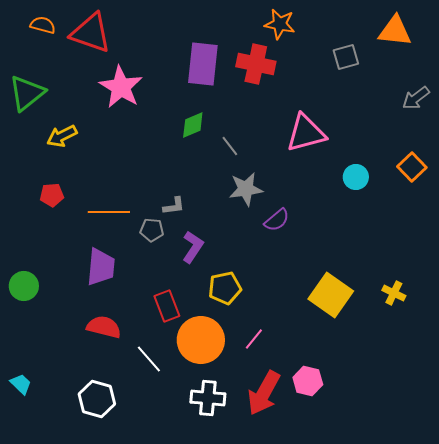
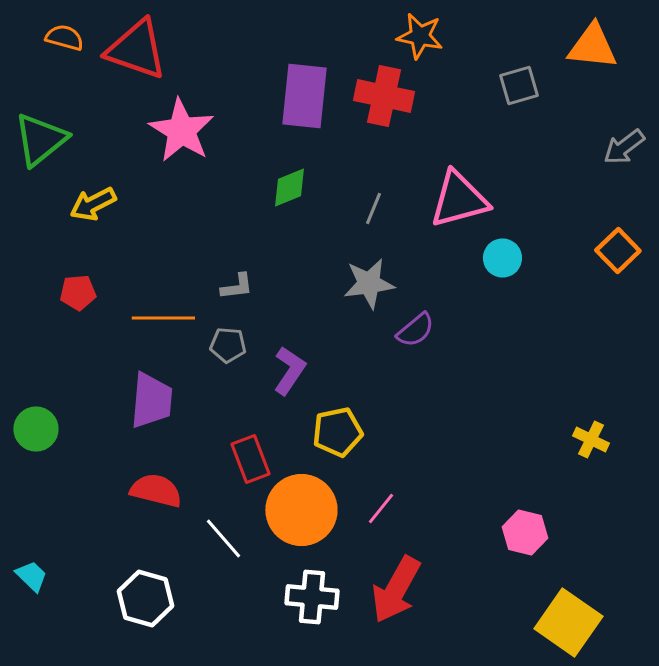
gray line: (230, 146) -> (373, 208), moved, turned 60
cyan circle: (356, 177) -> (502, 258), moved
gray L-shape: (174, 206) -> (237, 286), moved
yellow square: (331, 295) -> (568, 622), moved
pink hexagon: (308, 381) -> (525, 532), moved

